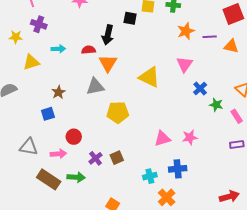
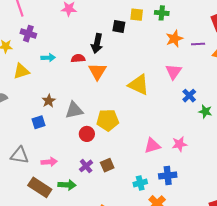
gray triangle: (95, 87) -> (74, 110), moved
red circle: (74, 137) -> (87, 134), moved

